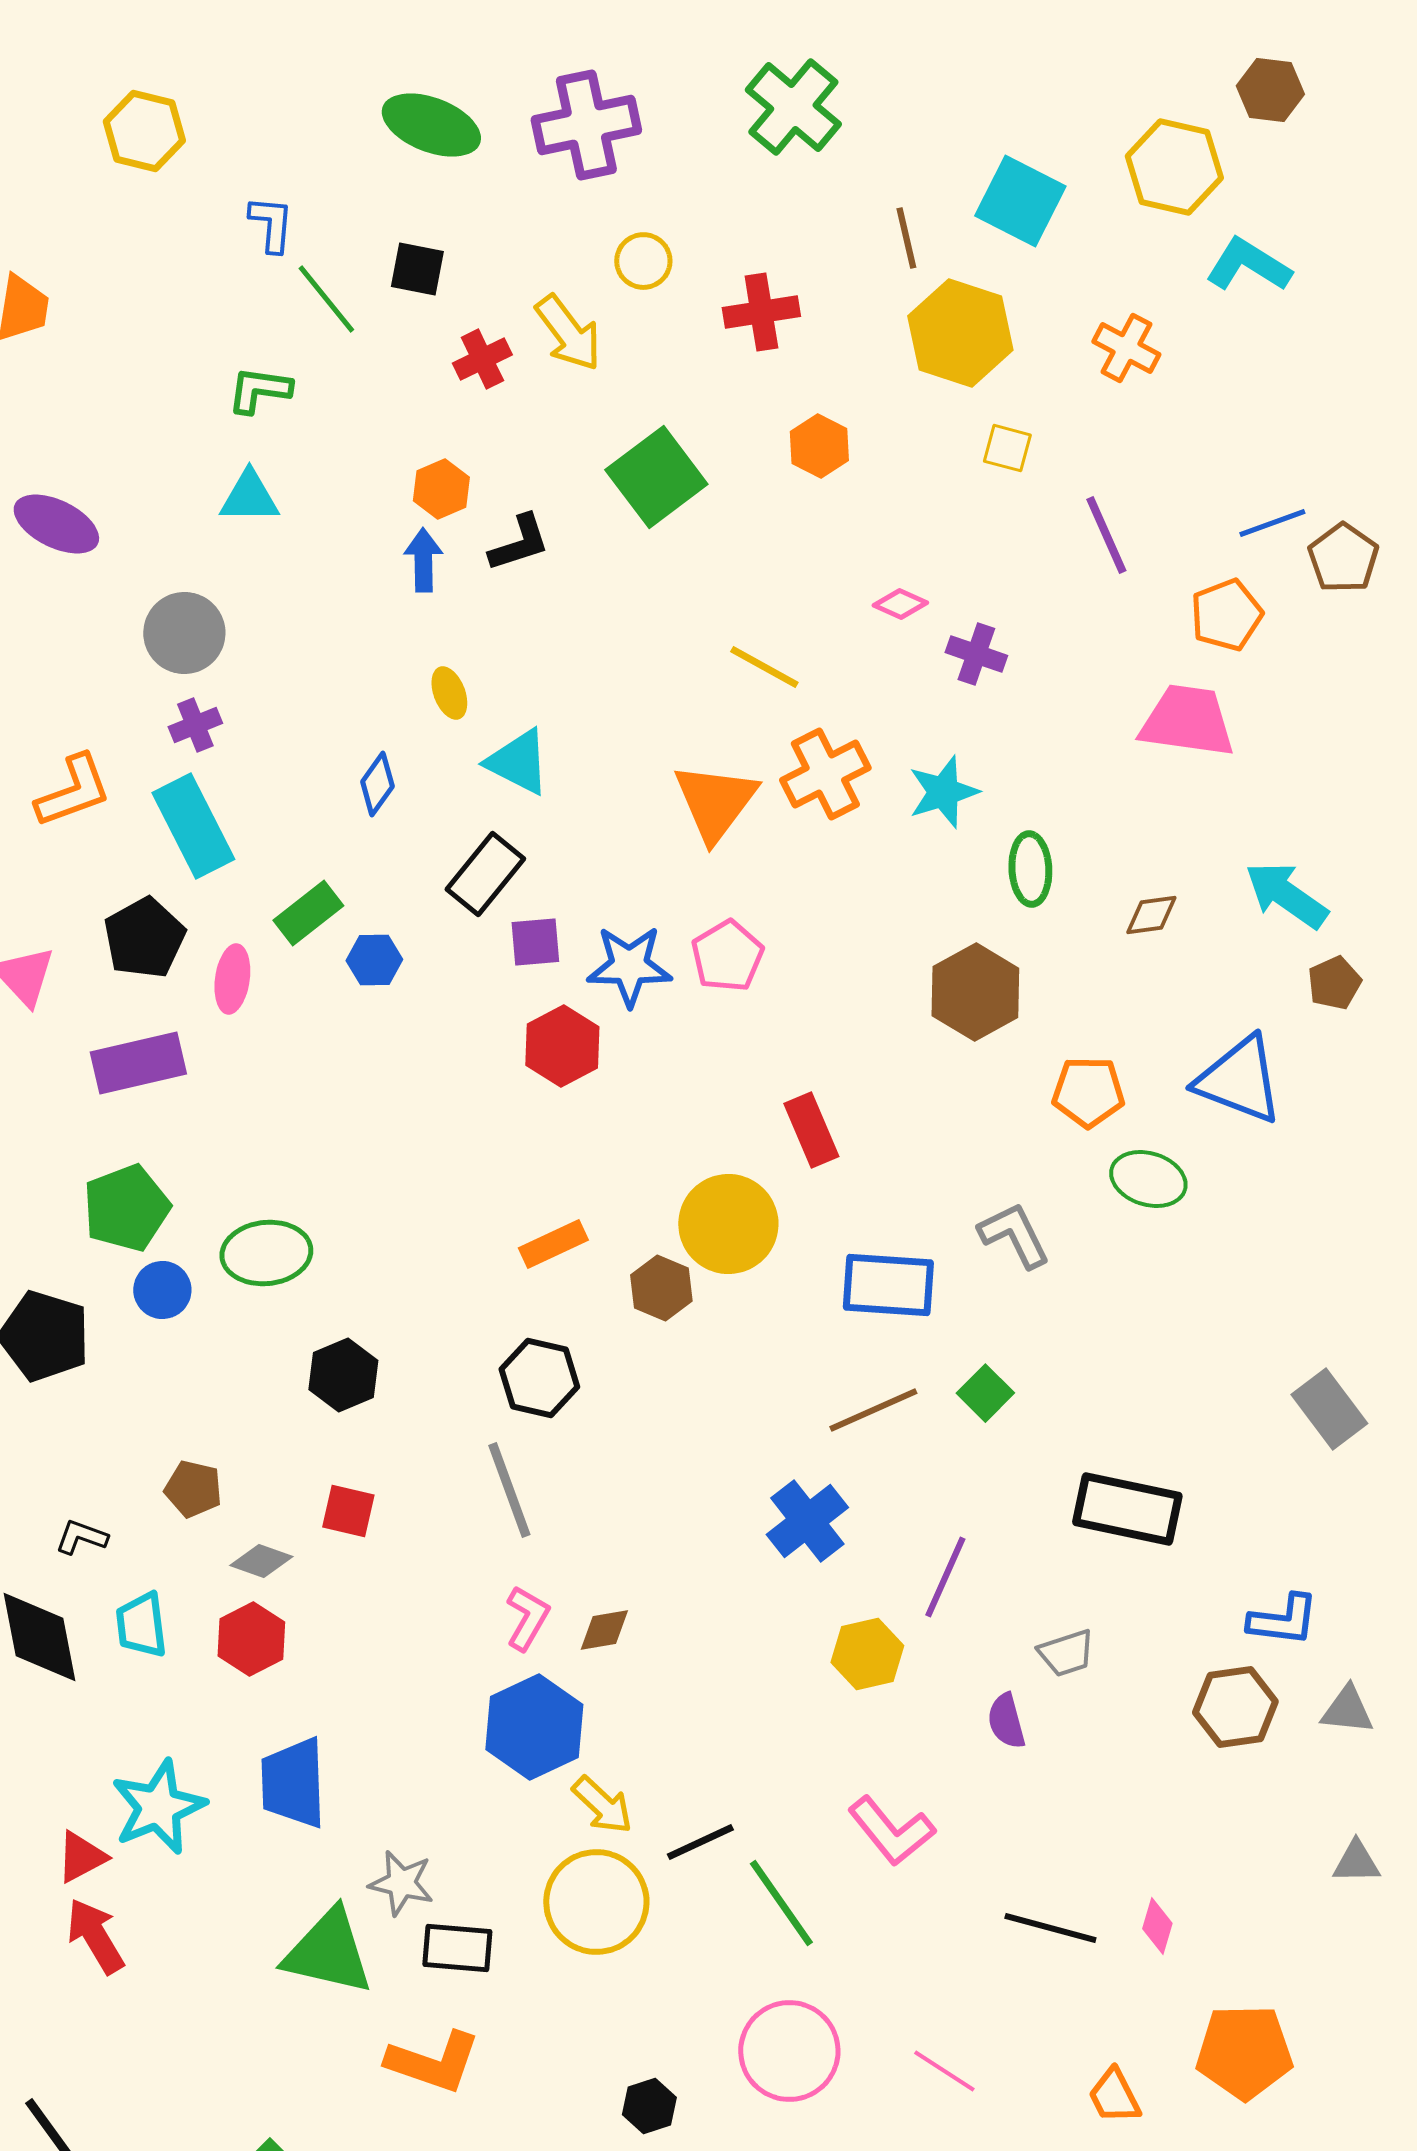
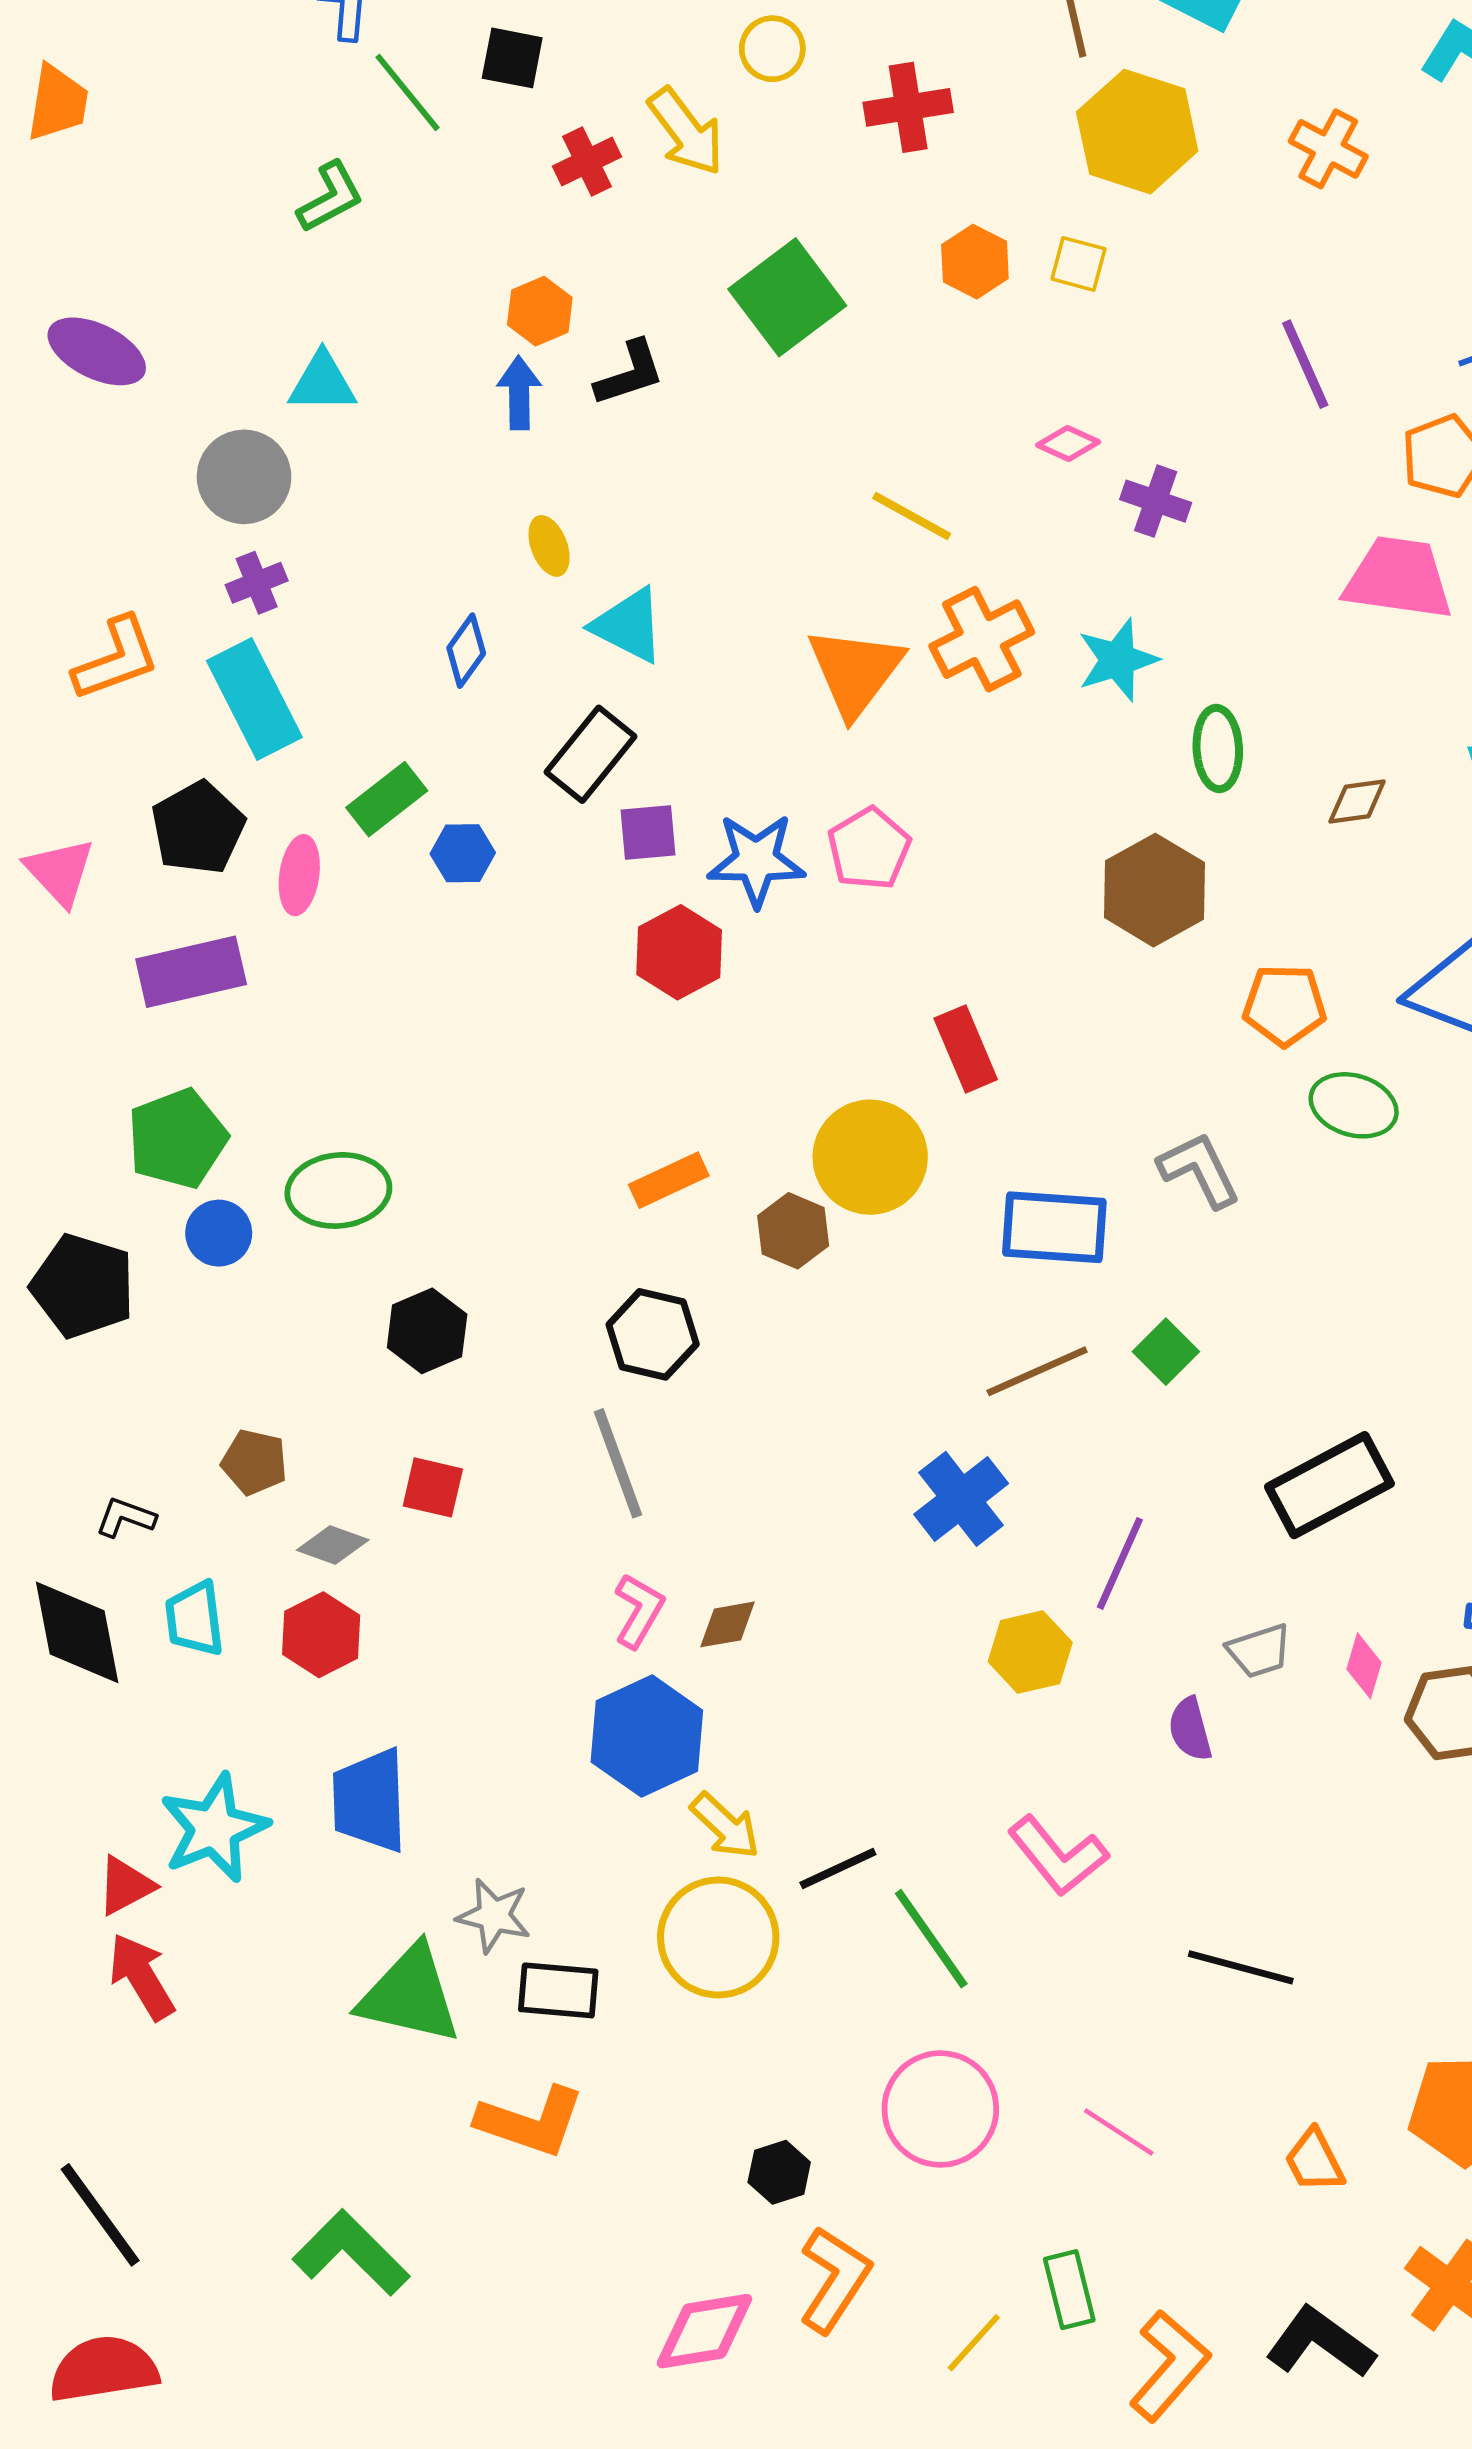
green L-shape: (259, 390) -> (330, 197), turned 144
yellow square: (1007, 448) -> (1078, 264), moved
cyan triangle: (249, 497) -> (322, 382), moved
black rectangle: (1127, 1509) -> (1329, 1485), turned -40
pink diamond: (1157, 1926) -> (1364, 1666), moved

